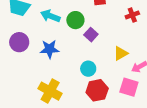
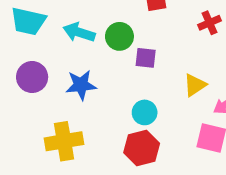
purple square: (91, 35) -> (146, 58), turned -32
red hexagon: (97, 90) -> (142, 148), moved
yellow cross: (50, 91) -> (64, 141), moved, turned -35

